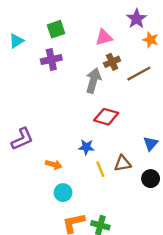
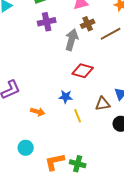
purple cross: (51, 60) -> (47, 22), moved
brown triangle: (123, 163) -> (103, 104), moved
cyan circle: (63, 193) -> (26, 148), moved

